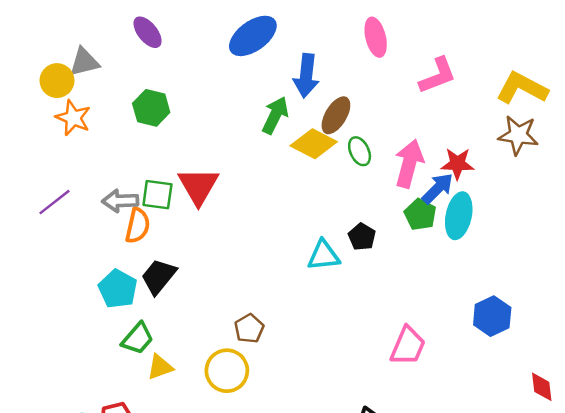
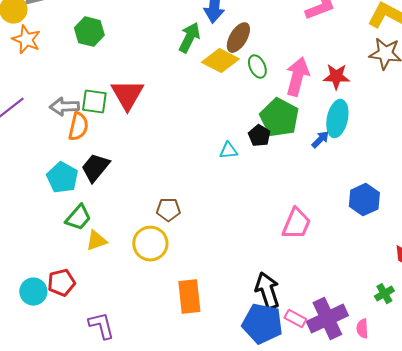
blue arrow: (438, 188) -> (320, 140), moved, size x0.7
green pentagon: (420, 214) -> (279, 118), moved, size x1.5
cyan triangle: (324, 255) -> (228, 151), size x0.7
brown pentagon: (249, 329) -> (168, 210), turned 30

